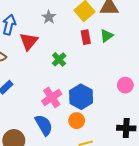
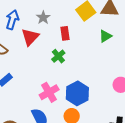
gray star: (49, 17) -> (43, 18), moved
red rectangle: (86, 37) -> (65, 33), moved

